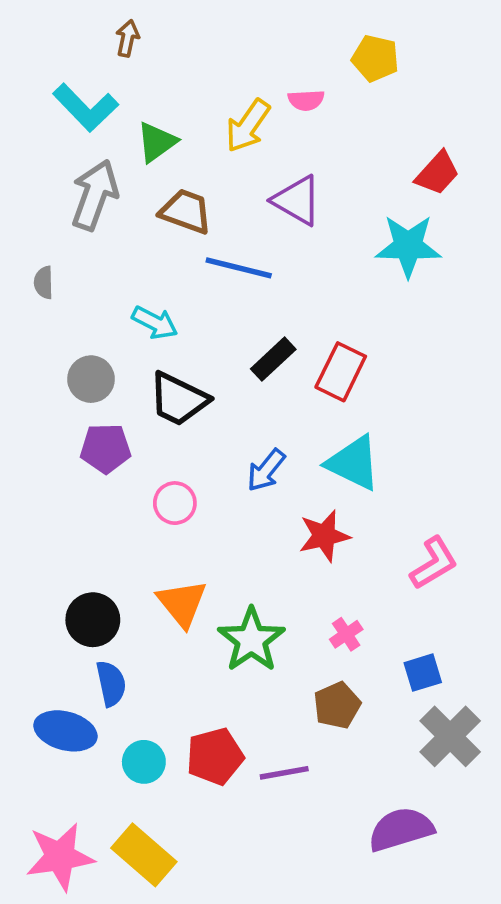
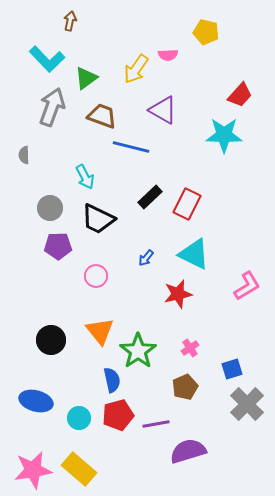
cyan arrow: (155, 323) -> (85, 177), turned 35
blue arrow: (266, 470) -> (146, 258), size x0.7
pink L-shape: (434, 563) -> (247, 286), moved
blue semicircle: (111, 683) -> (112, 380), moved
purple semicircle: (401, 829) -> (188, 451), moved

